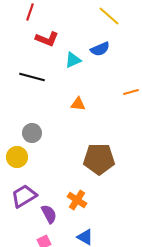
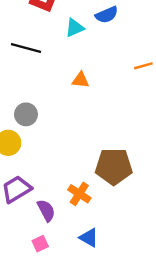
brown pentagon: (99, 159) -> (114, 167), moved

